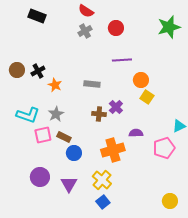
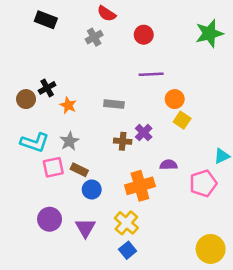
gray cross: (85, 31) -> (94, 37), moved
brown circle: (17, 70) -> (26, 99), moved
yellow circle: (170, 201) -> (211, 249), size x1.5

